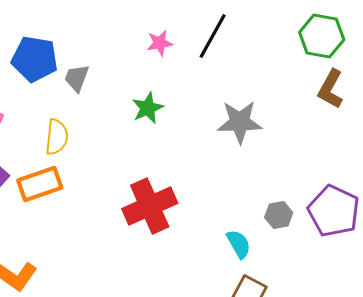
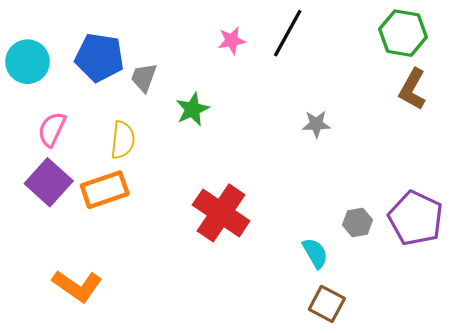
green star: (148, 108) -> (193, 109), moved
gray star: (240, 122) -> (316, 124), size x0.6
red cross: (150, 206) -> (221, 213), turned -32

